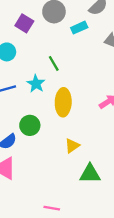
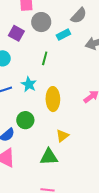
green line: (54, 63) -> (45, 58), moved, turned 48
green triangle: (90, 174) -> (49, 157), moved

